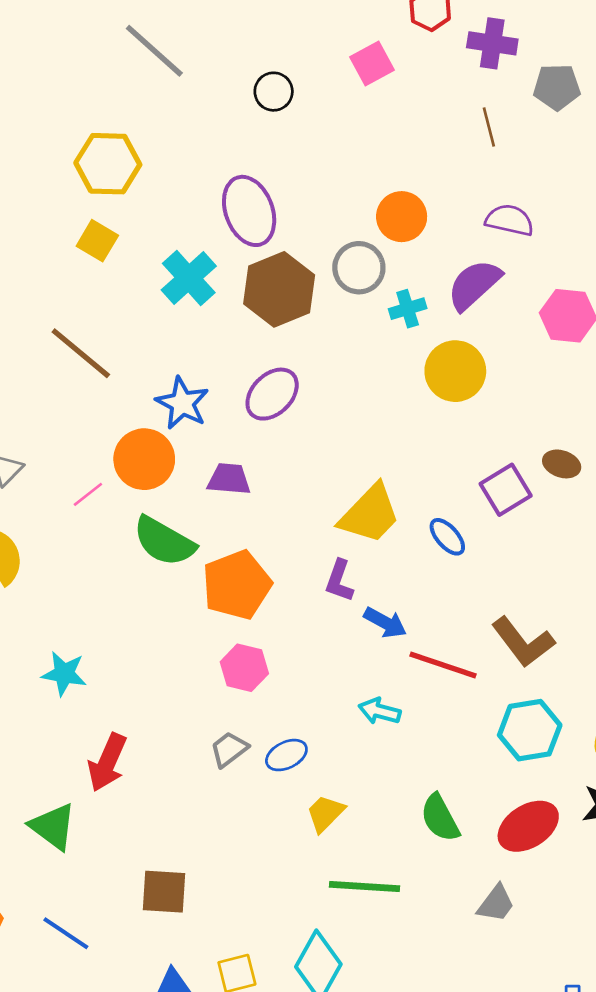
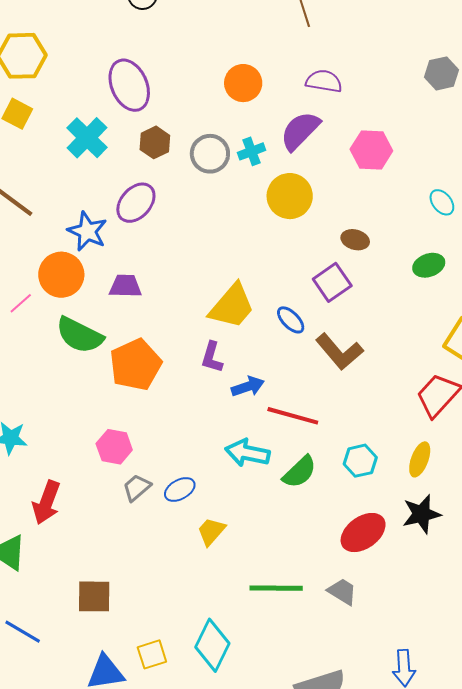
gray circle: (359, 268) -> (210, 154), moved
brown hexagon: (279, 289) -> (155, 142), size x0.6
purple ellipse: (272, 394) -> (136, 203), moved
brown ellipse: (562, 464) -> (355, 240), moved
blue arrow: (385, 623) -> (248, 387), turned -44
brown L-shape: (523, 642) -> (339, 352), moved
pink hexagon: (244, 668) -> (114, 447), moved
cyan arrow: (380, 711) -> (247, 453), size x1.4
cyan hexagon: (530, 730) -> (360, 461), size x0.7
green semicircle: (440, 818) -> (300, 472), moved, turned -102
green line: (364, 887) -> (276, 588), moved
gray trapezoid: (496, 904) -> (342, 592), turned -92

